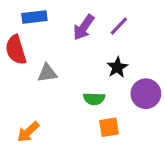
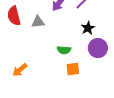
black star: (117, 67) -> (88, 28), moved
gray triangle: (47, 73) -> (38, 22), moved

